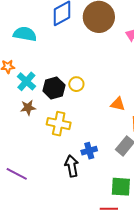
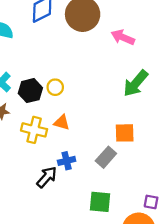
orange triangle: (118, 104) -> (62, 122), moved
black arrow: (72, 166) -> (47, 177), turned 50

